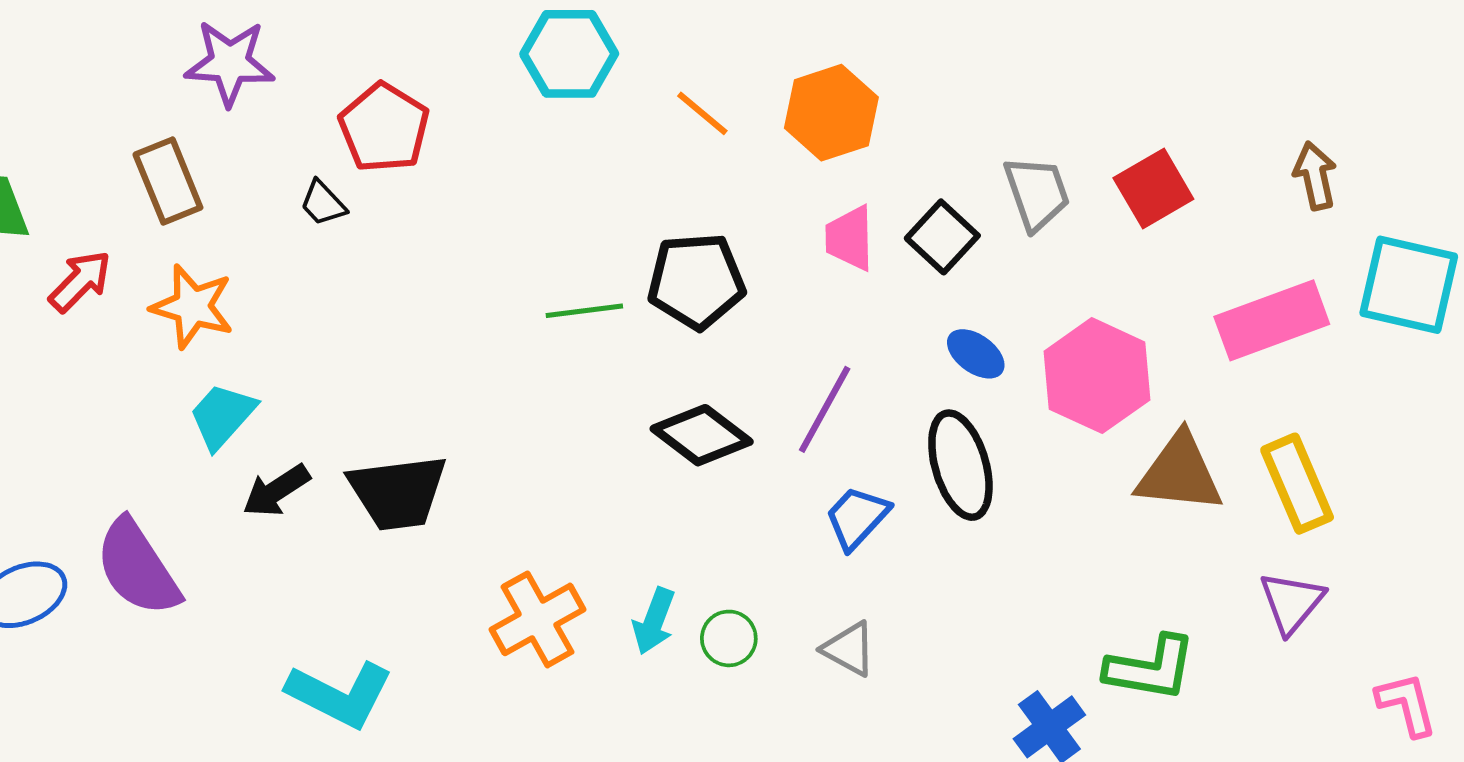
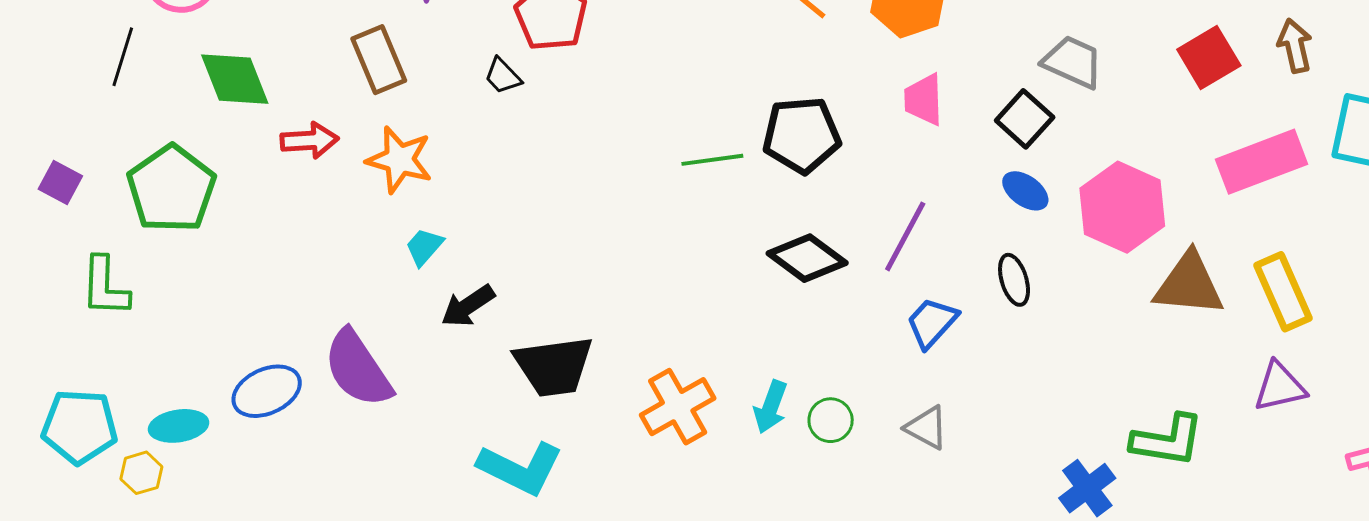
red square: (1153, 189) -> (1209, 58), moved
gray trapezoid: (1037, 193) -> (1073, 62), turned -46
black square: (942, 237) -> (1025, 119), moved
red arrow: (80, 281) -> (310, 140), turned 42
cyan trapezoid: (222, 416) -> (424, 247), size x0.7
black ellipse: (960, 465) -> (1014, 280), size x0.6
black trapezoid: (398, 492) -> (554, 366), moved
purple triangle: (1292, 602) -> (1280, 387), turned 38

